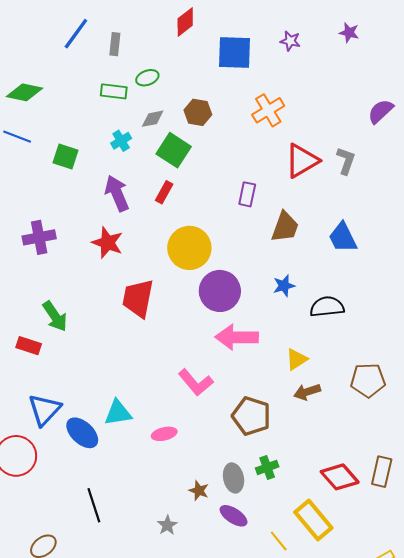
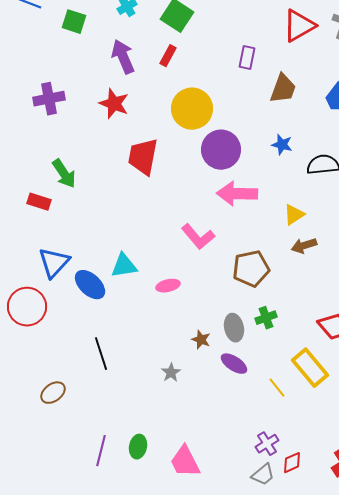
blue star: (284, 286) -> (282, 145), turned 30
brown pentagon: (251, 416) -> (251, 269), turned -30

